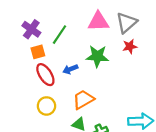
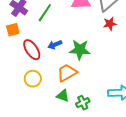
orange square: (38, 52) -> (13, 30), moved
green star: (97, 56) -> (80, 50), moved

